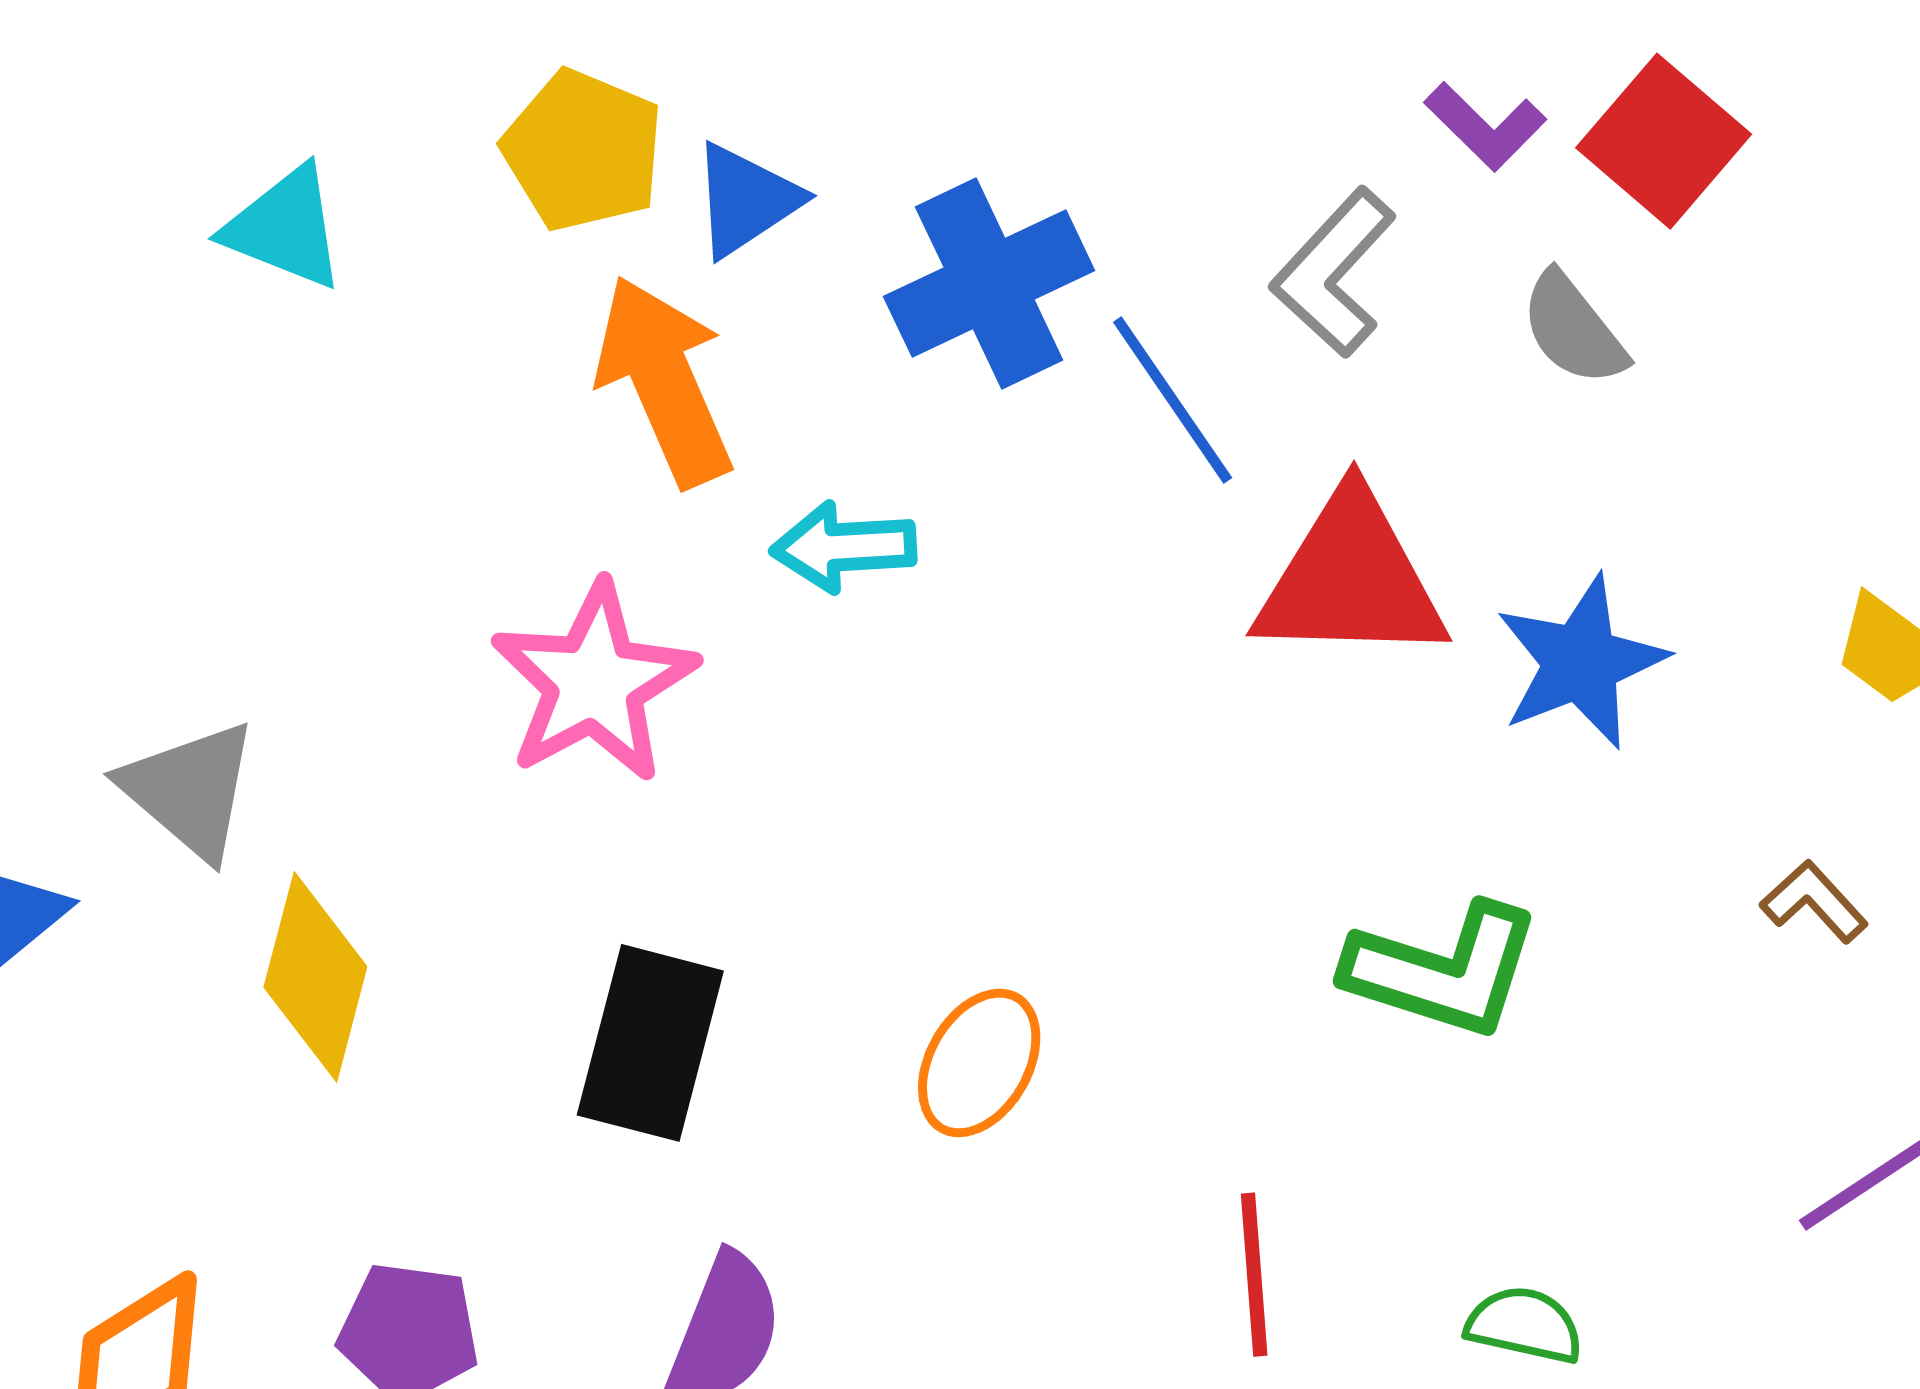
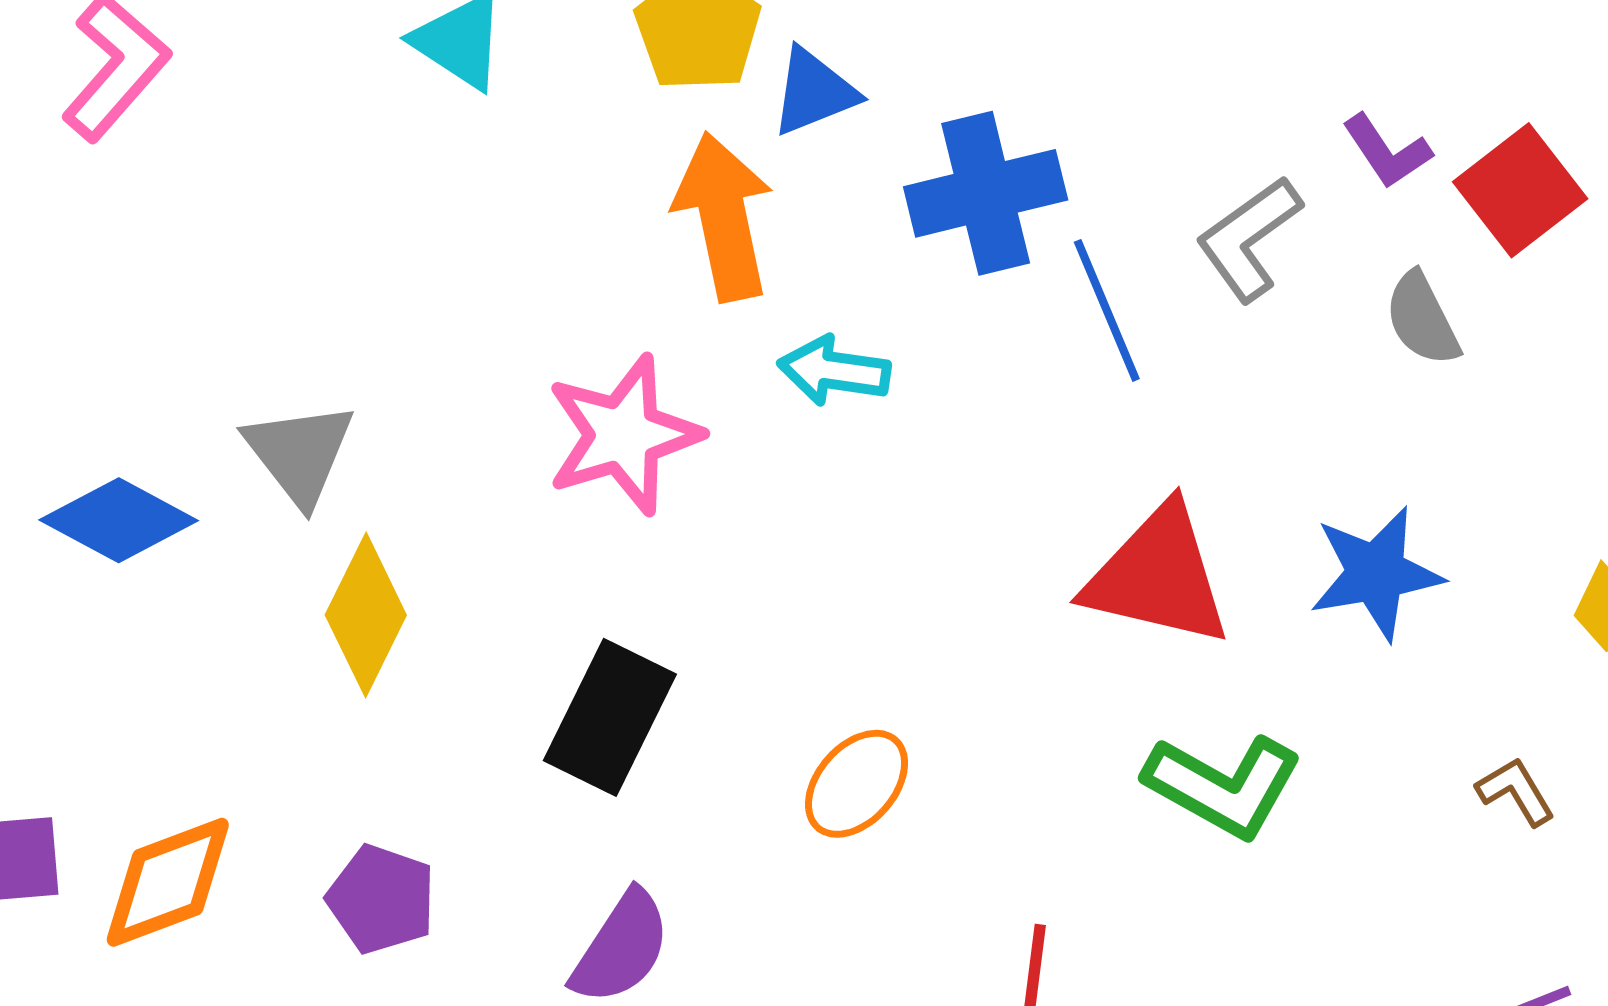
red triangle: (1351, 579) -> (1158, 576), moved

